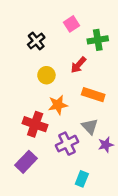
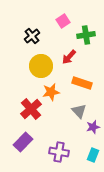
yellow circle: (46, 75) -> (41, 66), size x1.5
red cross: (35, 124) -> (31, 109), turned 30
purple cross: (67, 144) -> (59, 152), moved, turned 36
cyan rectangle: (82, 179) -> (93, 155), moved

